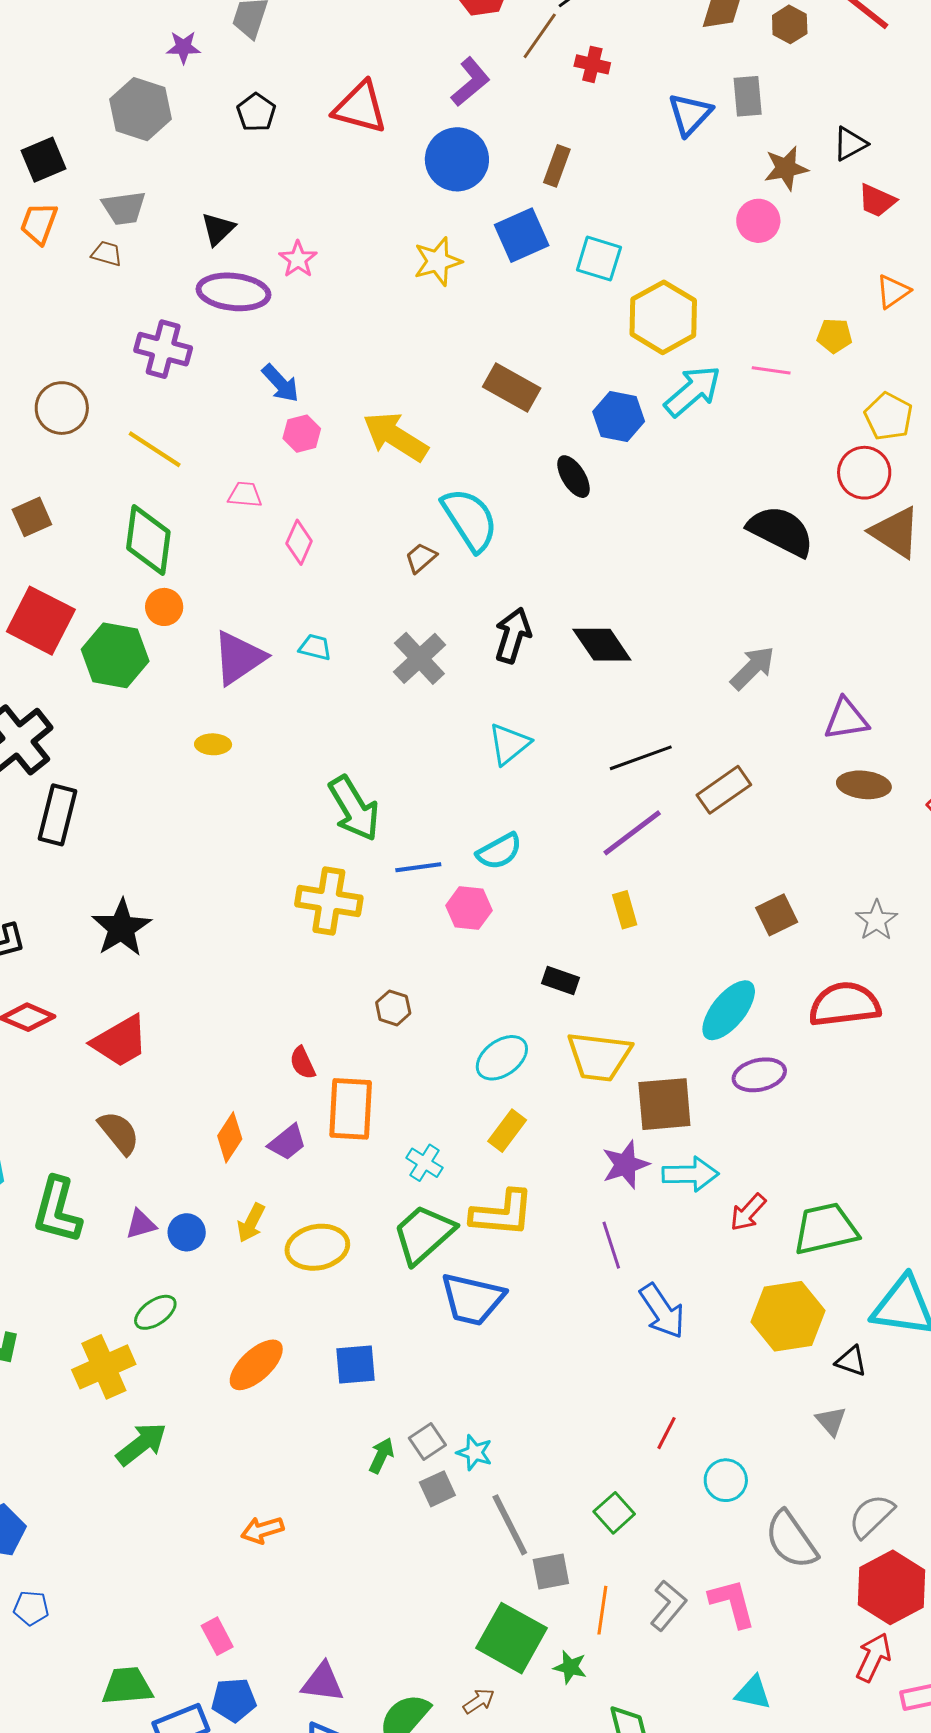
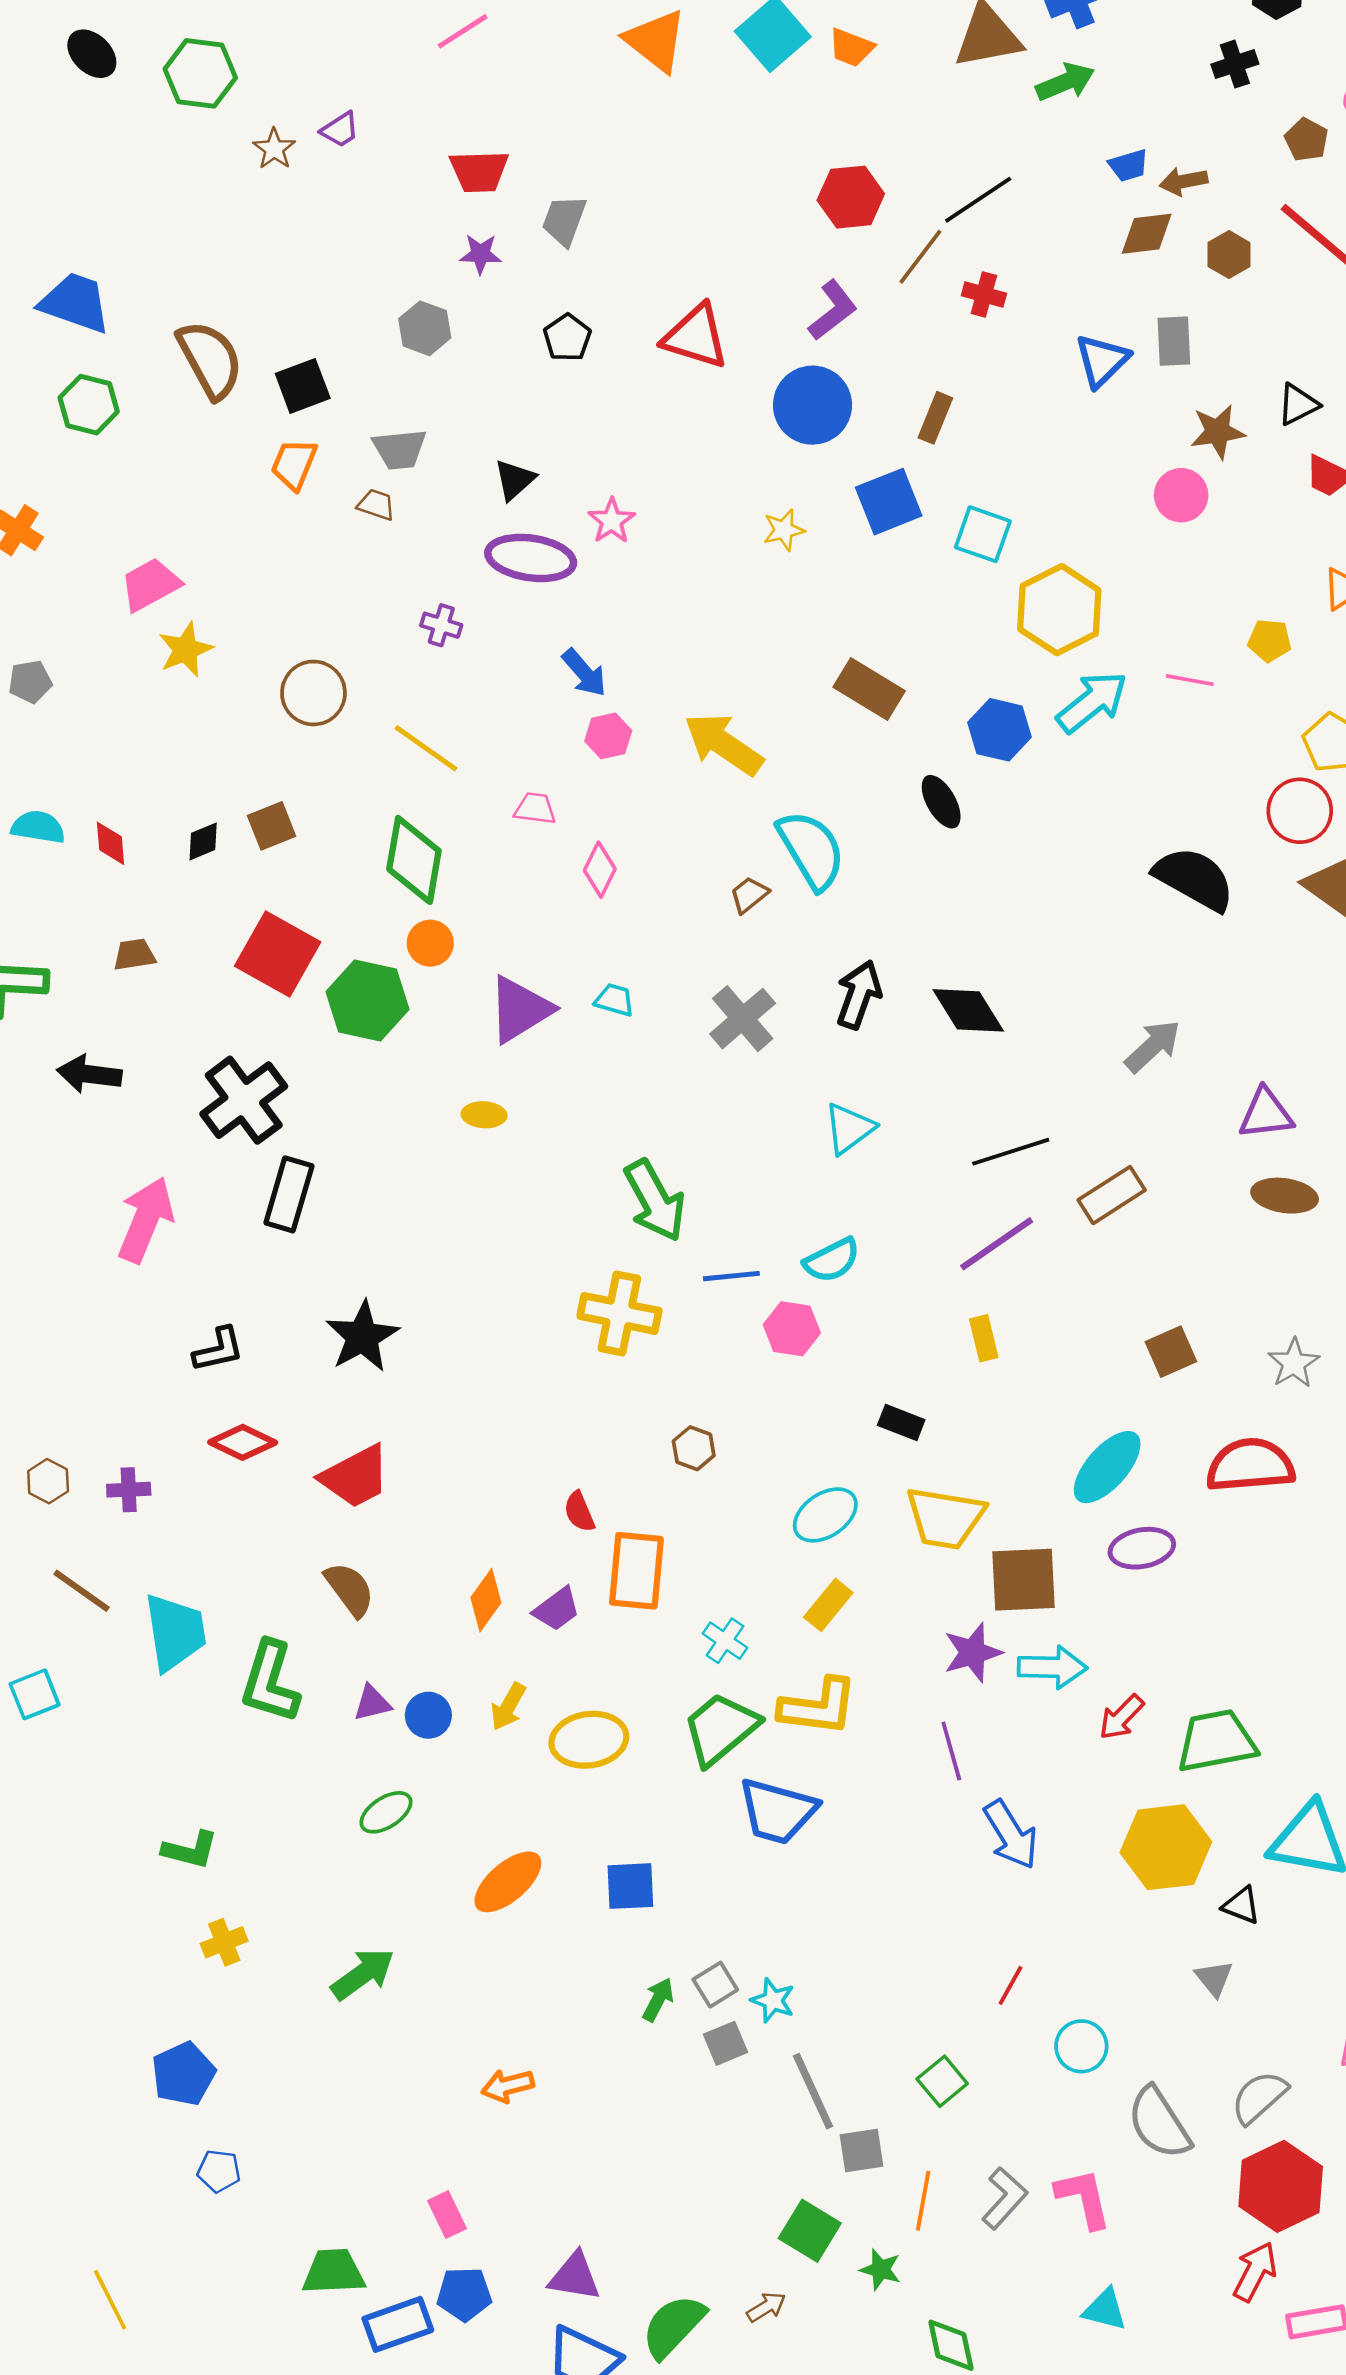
gray hexagon: (141, 109) -> (425, 328), size x0.7
yellow star: (438, 261) -> (784, 530), size x0.7
purple cross: (163, 349) -> (441, 625), size x0.6
yellow cross: (104, 1367) -> (224, 1942), moved, size x0.6
green square: (511, 1638) -> (810, 2231), size x0.7

